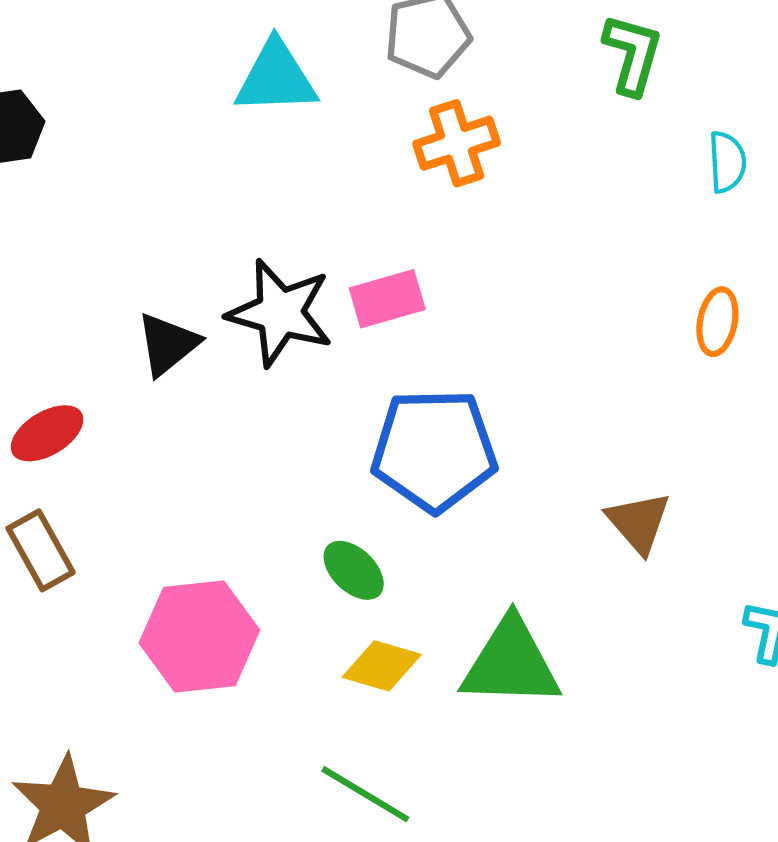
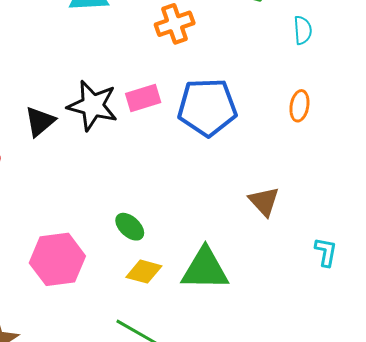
blue pentagon: (434, 450) -> (207, 107), moved

